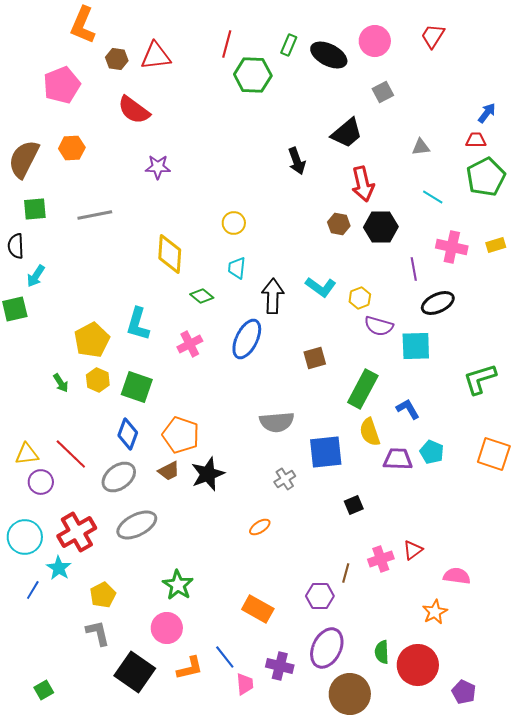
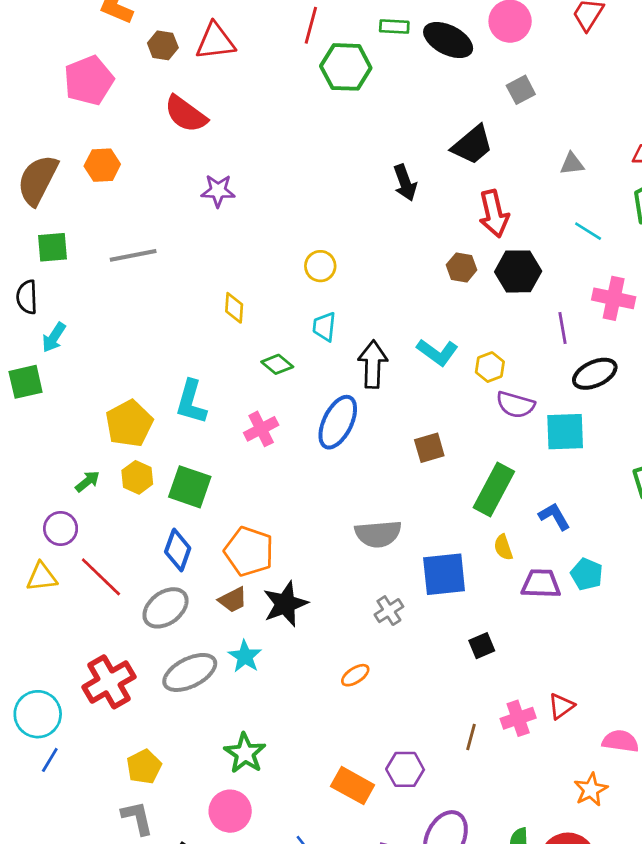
green rectangle: (289, 45) -> (394, 27), turned 70
yellow diamond: (170, 254) -> (234, 308), size x0.6
green arrow: (61, 383) -> (87, 481), turned -96
yellow semicircle: (370, 432) -> (503, 547), size x0.7
purple circle: (41, 482) -> (61, 528), moved
cyan circle: (25, 537) -> (38, 714), moved
cyan star: (59, 568) -> (245, 656), moved
purple hexagon: (320, 596) -> (405, 769), moved

